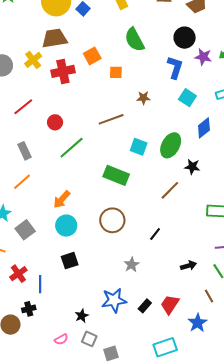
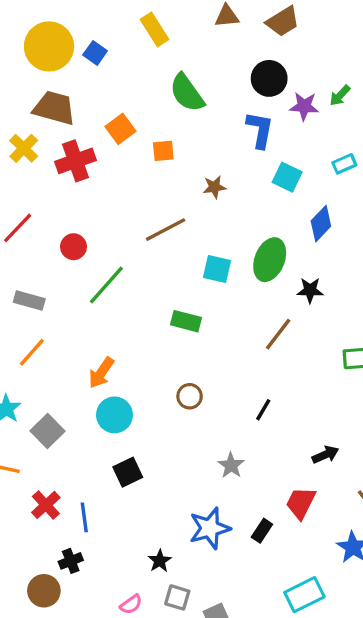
brown trapezoid: (54, 38) -> (54, 108), turned 32
gray rectangle: (25, 151) -> (29, 300), turned -42
green rectangle: (116, 175) -> (186, 321), size x0.7
brown circle: (112, 220) -> (190, 396), size x0.6
red trapezoid: (170, 304) -> (301, 503), moved

